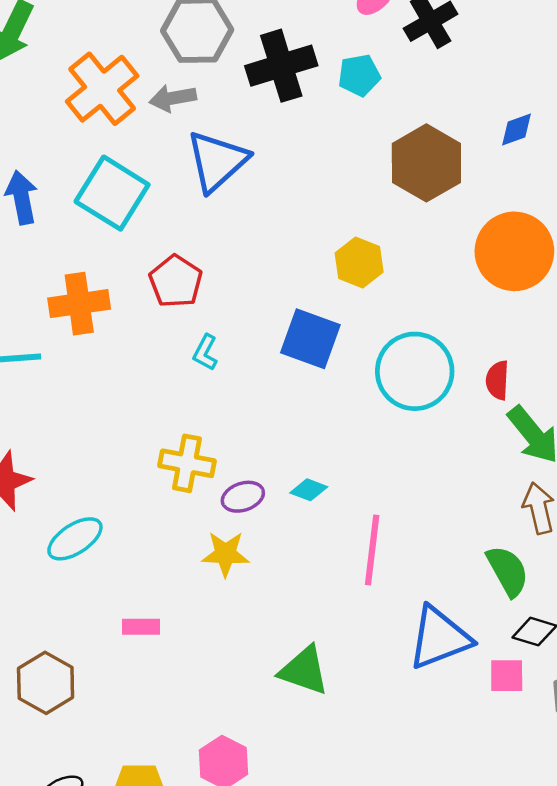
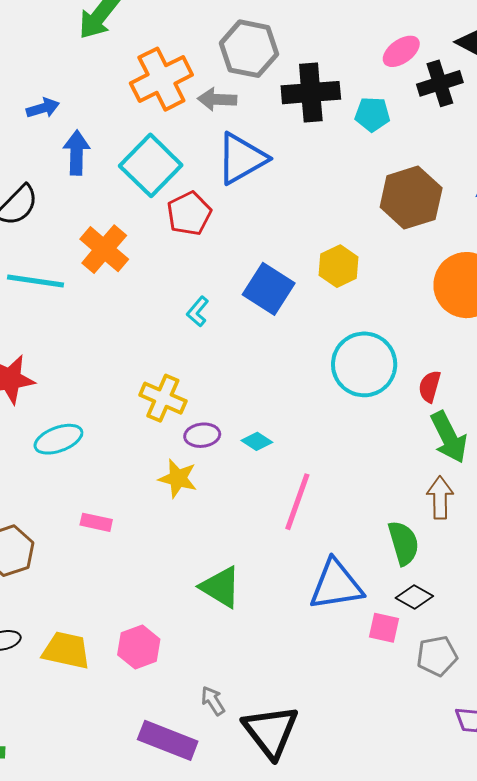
red pentagon: (176, 281) -> (189, 214), moved
orange cross: (79, 304) -> (104, 249), turned 36
blue square: (310, 339) -> (269, 289), moved

